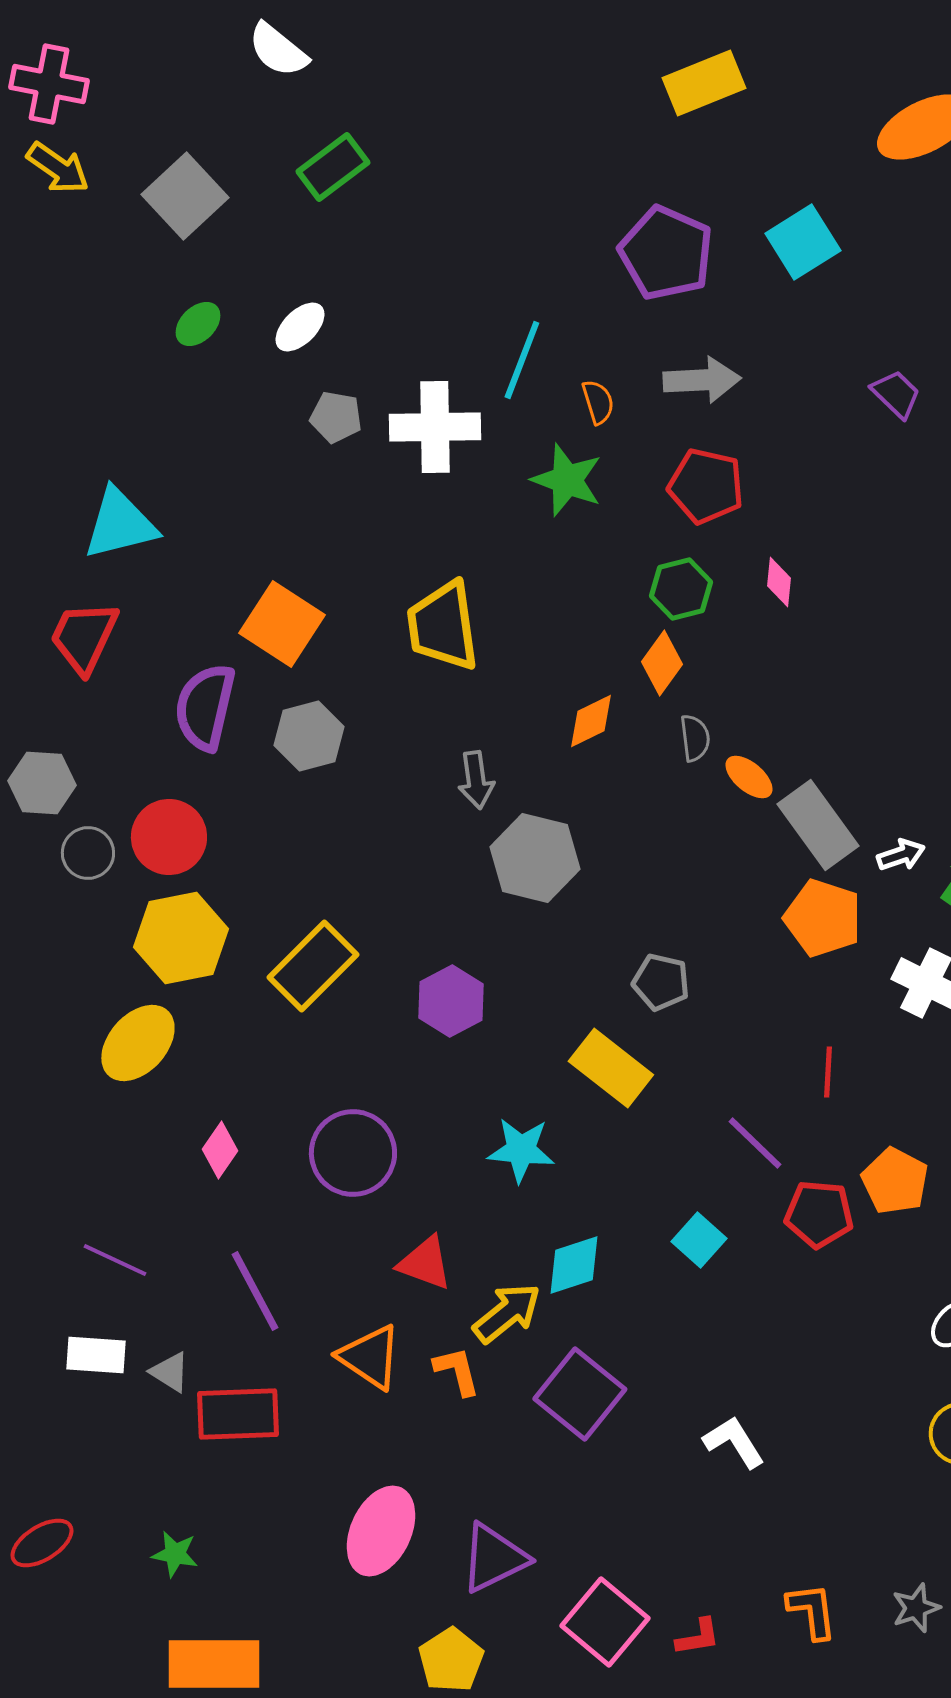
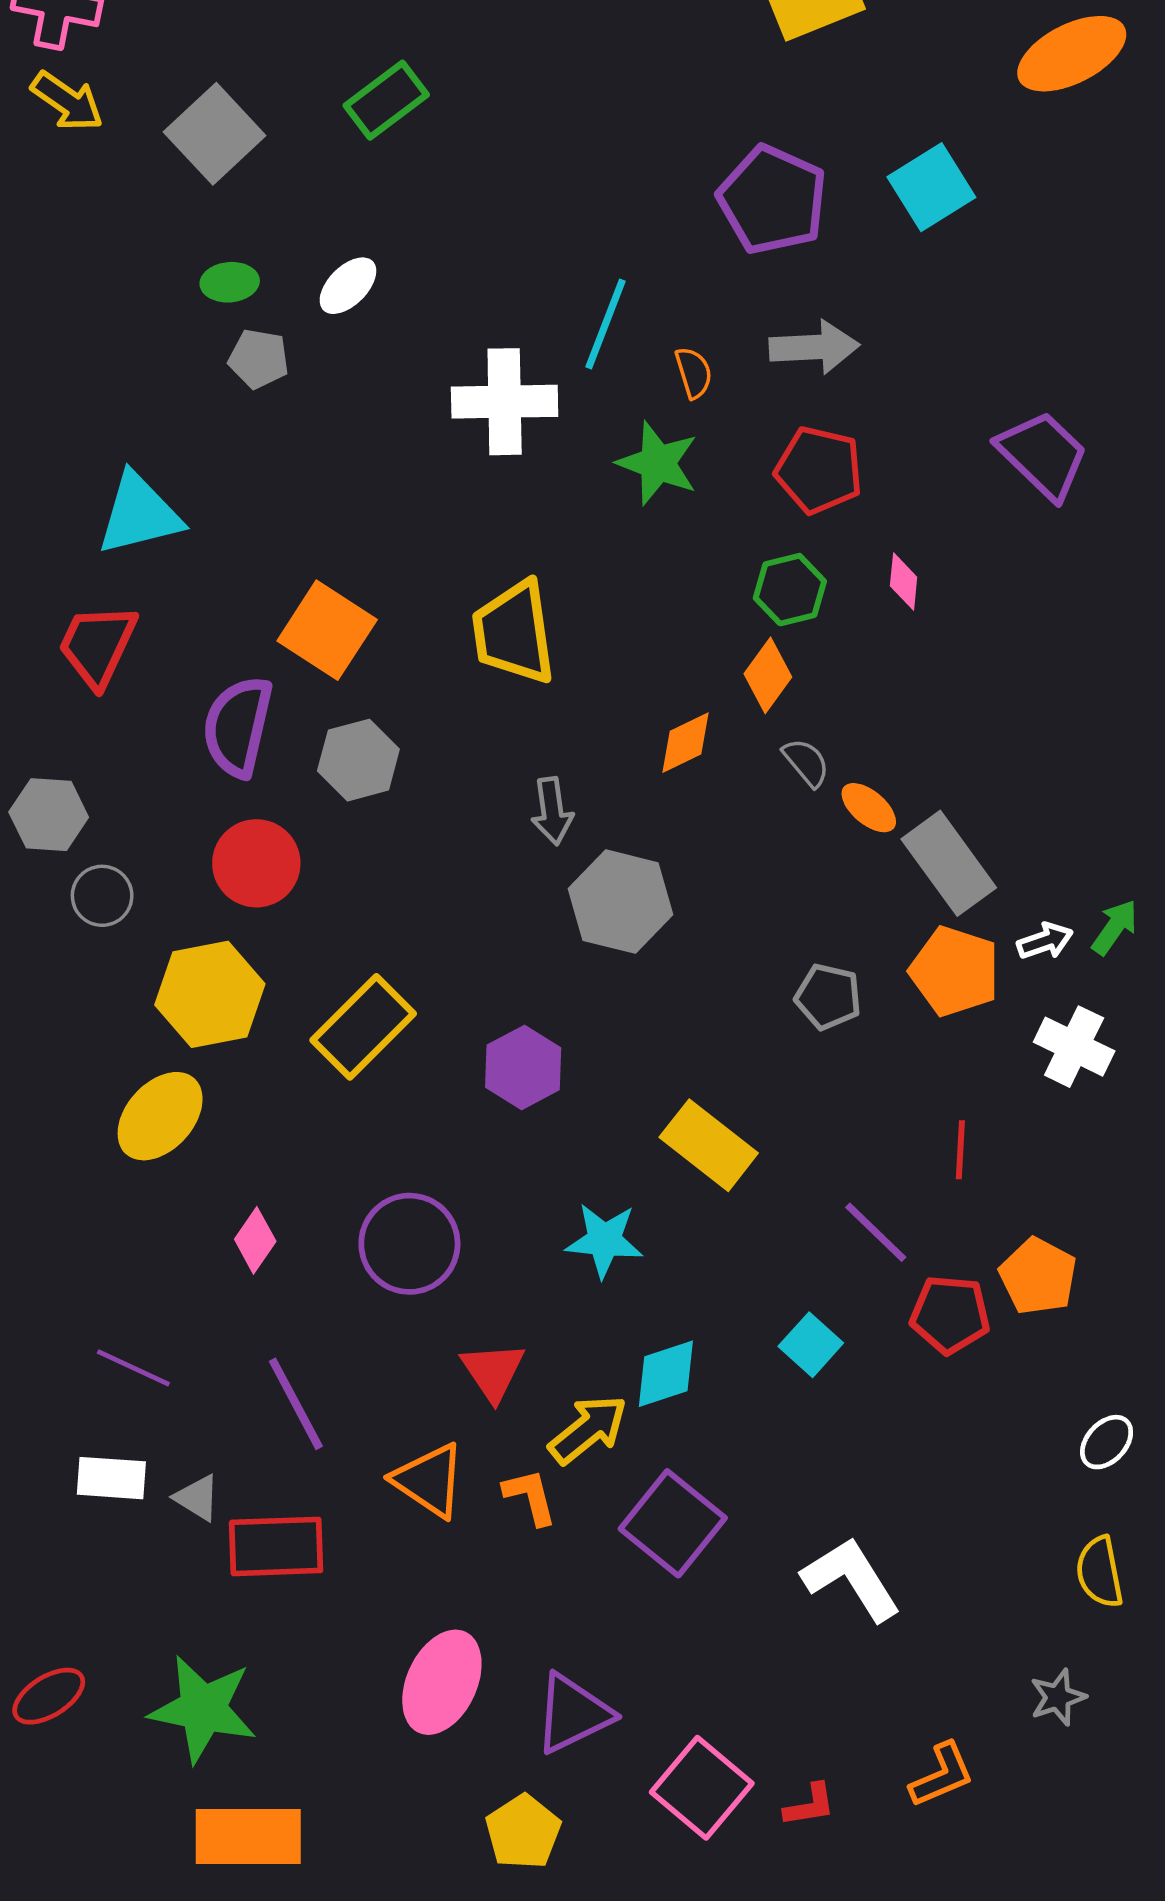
green ellipse: (198, 324) -> (230, 282), turned 39
purple trapezoid: (896, 394) -> (1043, 455), moved, size x1.6
gray pentagon: (336, 417) -> (259, 359), moved
gray semicircle: (695, 738) -> (806, 762), turned -33
red circle: (169, 837) -> (256, 863), moved
white arrow: (901, 855) -> (1045, 941), moved
gray pentagon: (661, 982) -> (828, 997), moved
red triangle: (425, 1263) -> (493, 1371), turned 36
white L-shape: (734, 1442) -> (851, 1579), size x1.4
green star: (175, 1554) -> (203, 1709), size x2.0
gray star: (916, 1608) -> (1058, 1697), moved
orange L-shape: (812, 1611) -> (942, 1775), turned 74

